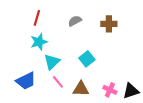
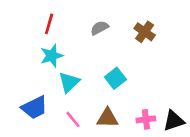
brown cross: (109, 24) -> (145, 32), turned 35
pink line: (58, 82) -> (73, 119), moved
pink cross: (110, 90) -> (146, 119), turned -32

